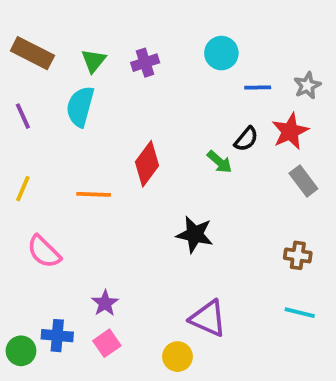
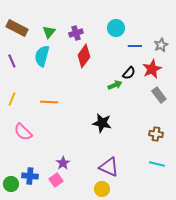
green arrow: (219, 162) -> (115, 85), turned -64
red diamond: (147, 164) -> (84, 56), moved
purple star: (105, 303) -> (63, 163), moved
yellow circle: (178, 357) -> (102, 189), moved

